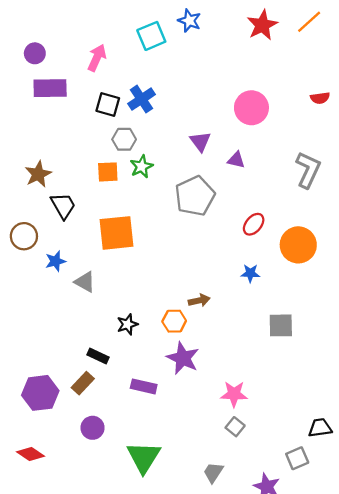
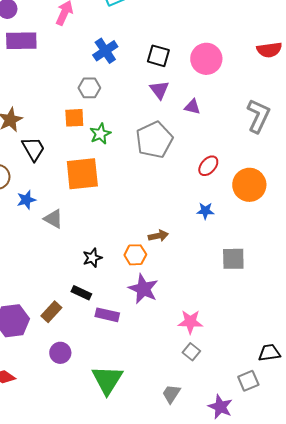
red semicircle: (320, 98) -> (269, 50), size x1.4
black square: (108, 104) -> (158, 56), moved
green star: (142, 167) -> (100, 134), moved
black rectangle: (98, 356) -> (81, 293), moved

